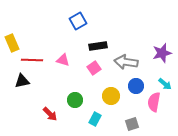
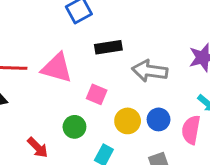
pink triangle: (63, 60) -> (57, 68), size x1.6
pink square: (94, 68) -> (97, 94), moved, turned -32
blue circle: (136, 86) -> (159, 119), moved

